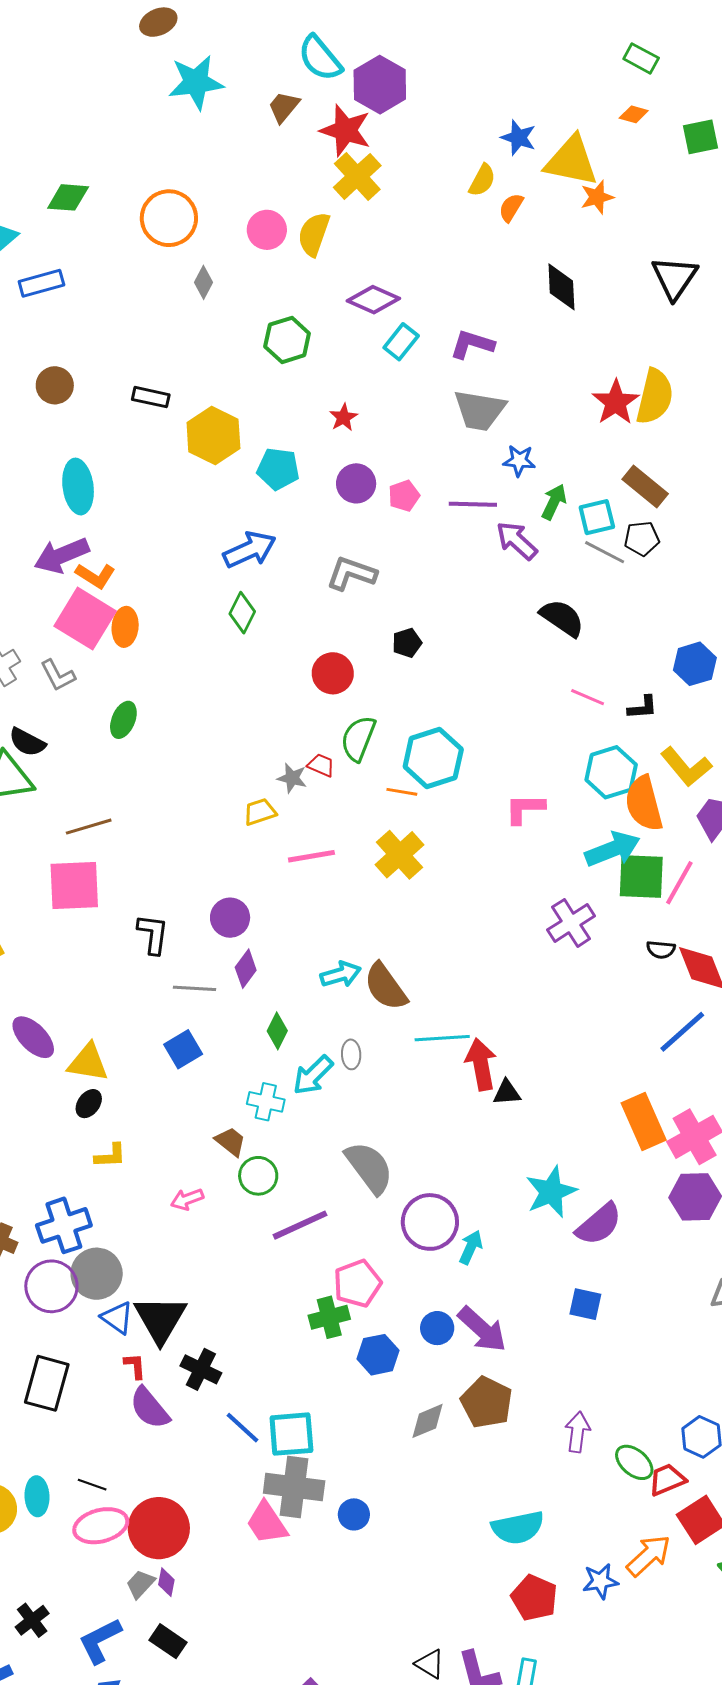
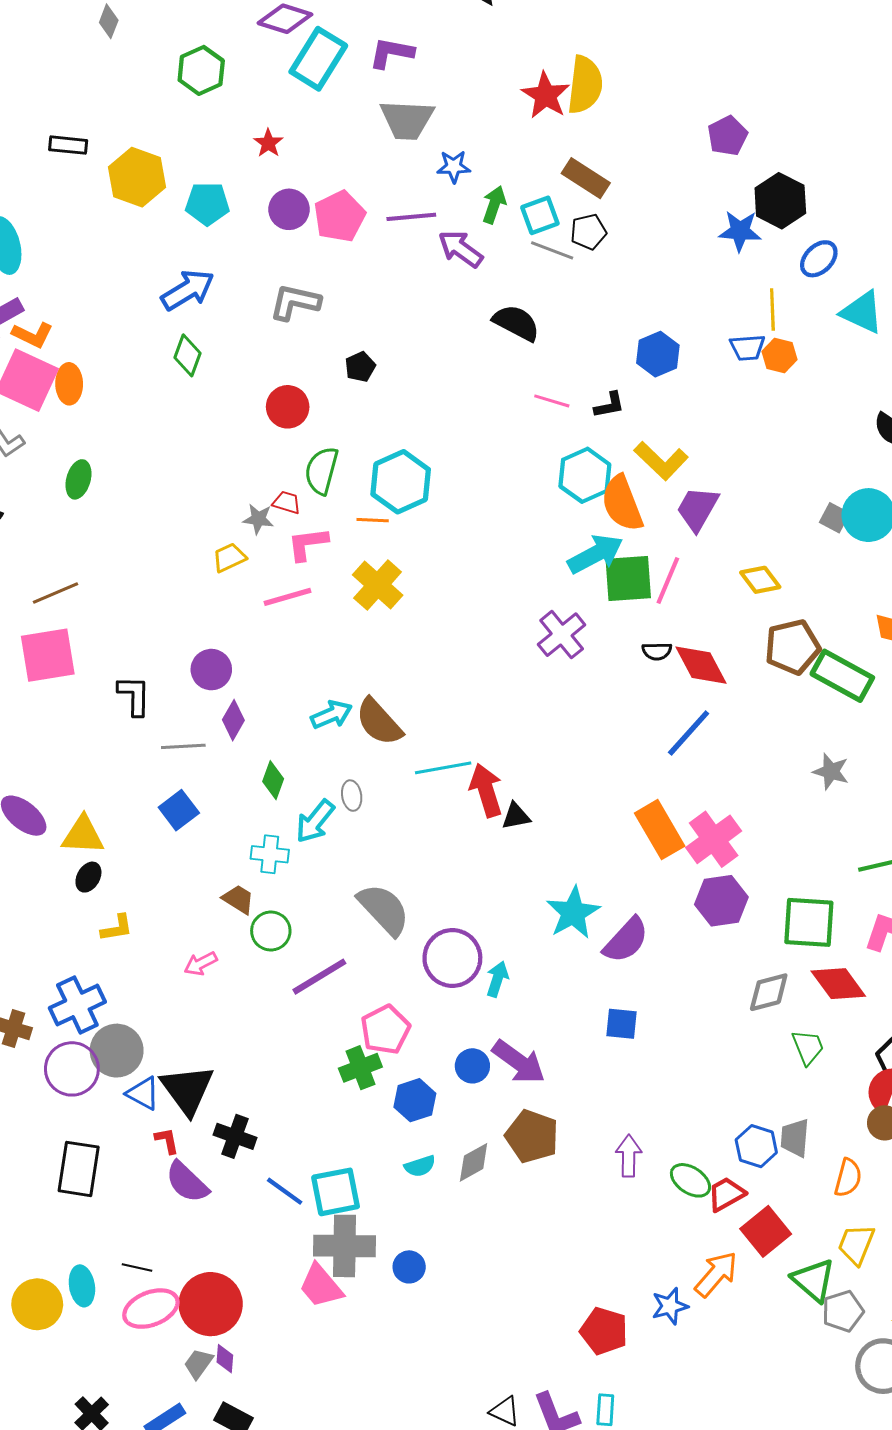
cyan rectangle: (401, 342) -> (318, 59), size x1.6
pink pentagon: (404, 496) -> (340, 216), size x1.6
pink L-shape: (525, 809) -> (308, 544), moved
cyan semicircle: (518, 1528) -> (420, 1166), moved, size x0.6

